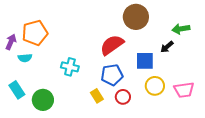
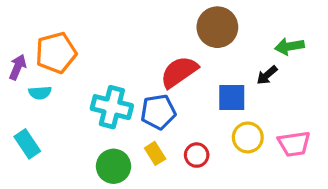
cyan cross: (70, 67) -> (112, 107), size x1.4
blue pentagon: (112, 75) -> (158, 112), moved
green circle: (43, 100) -> (113, 166), moved

